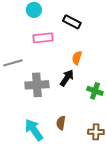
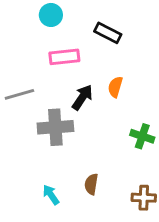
black arrow: (67, 78) -> (82, 97), moved
cyan arrow: (34, 130) -> (51, 195), size x0.6

